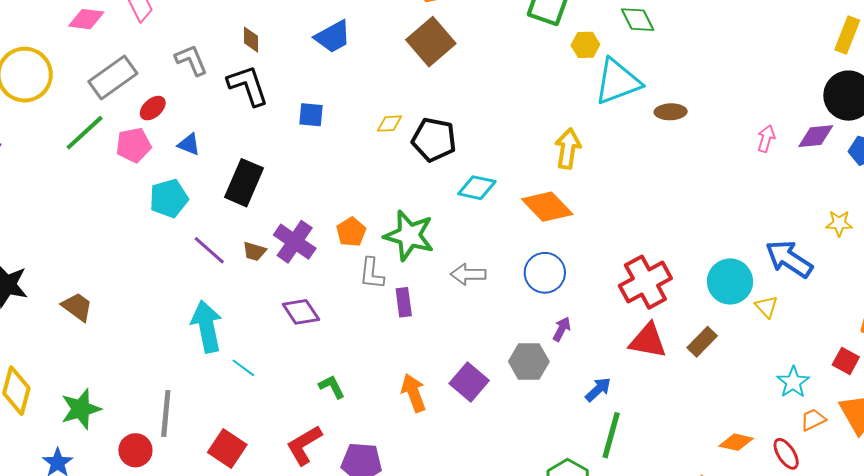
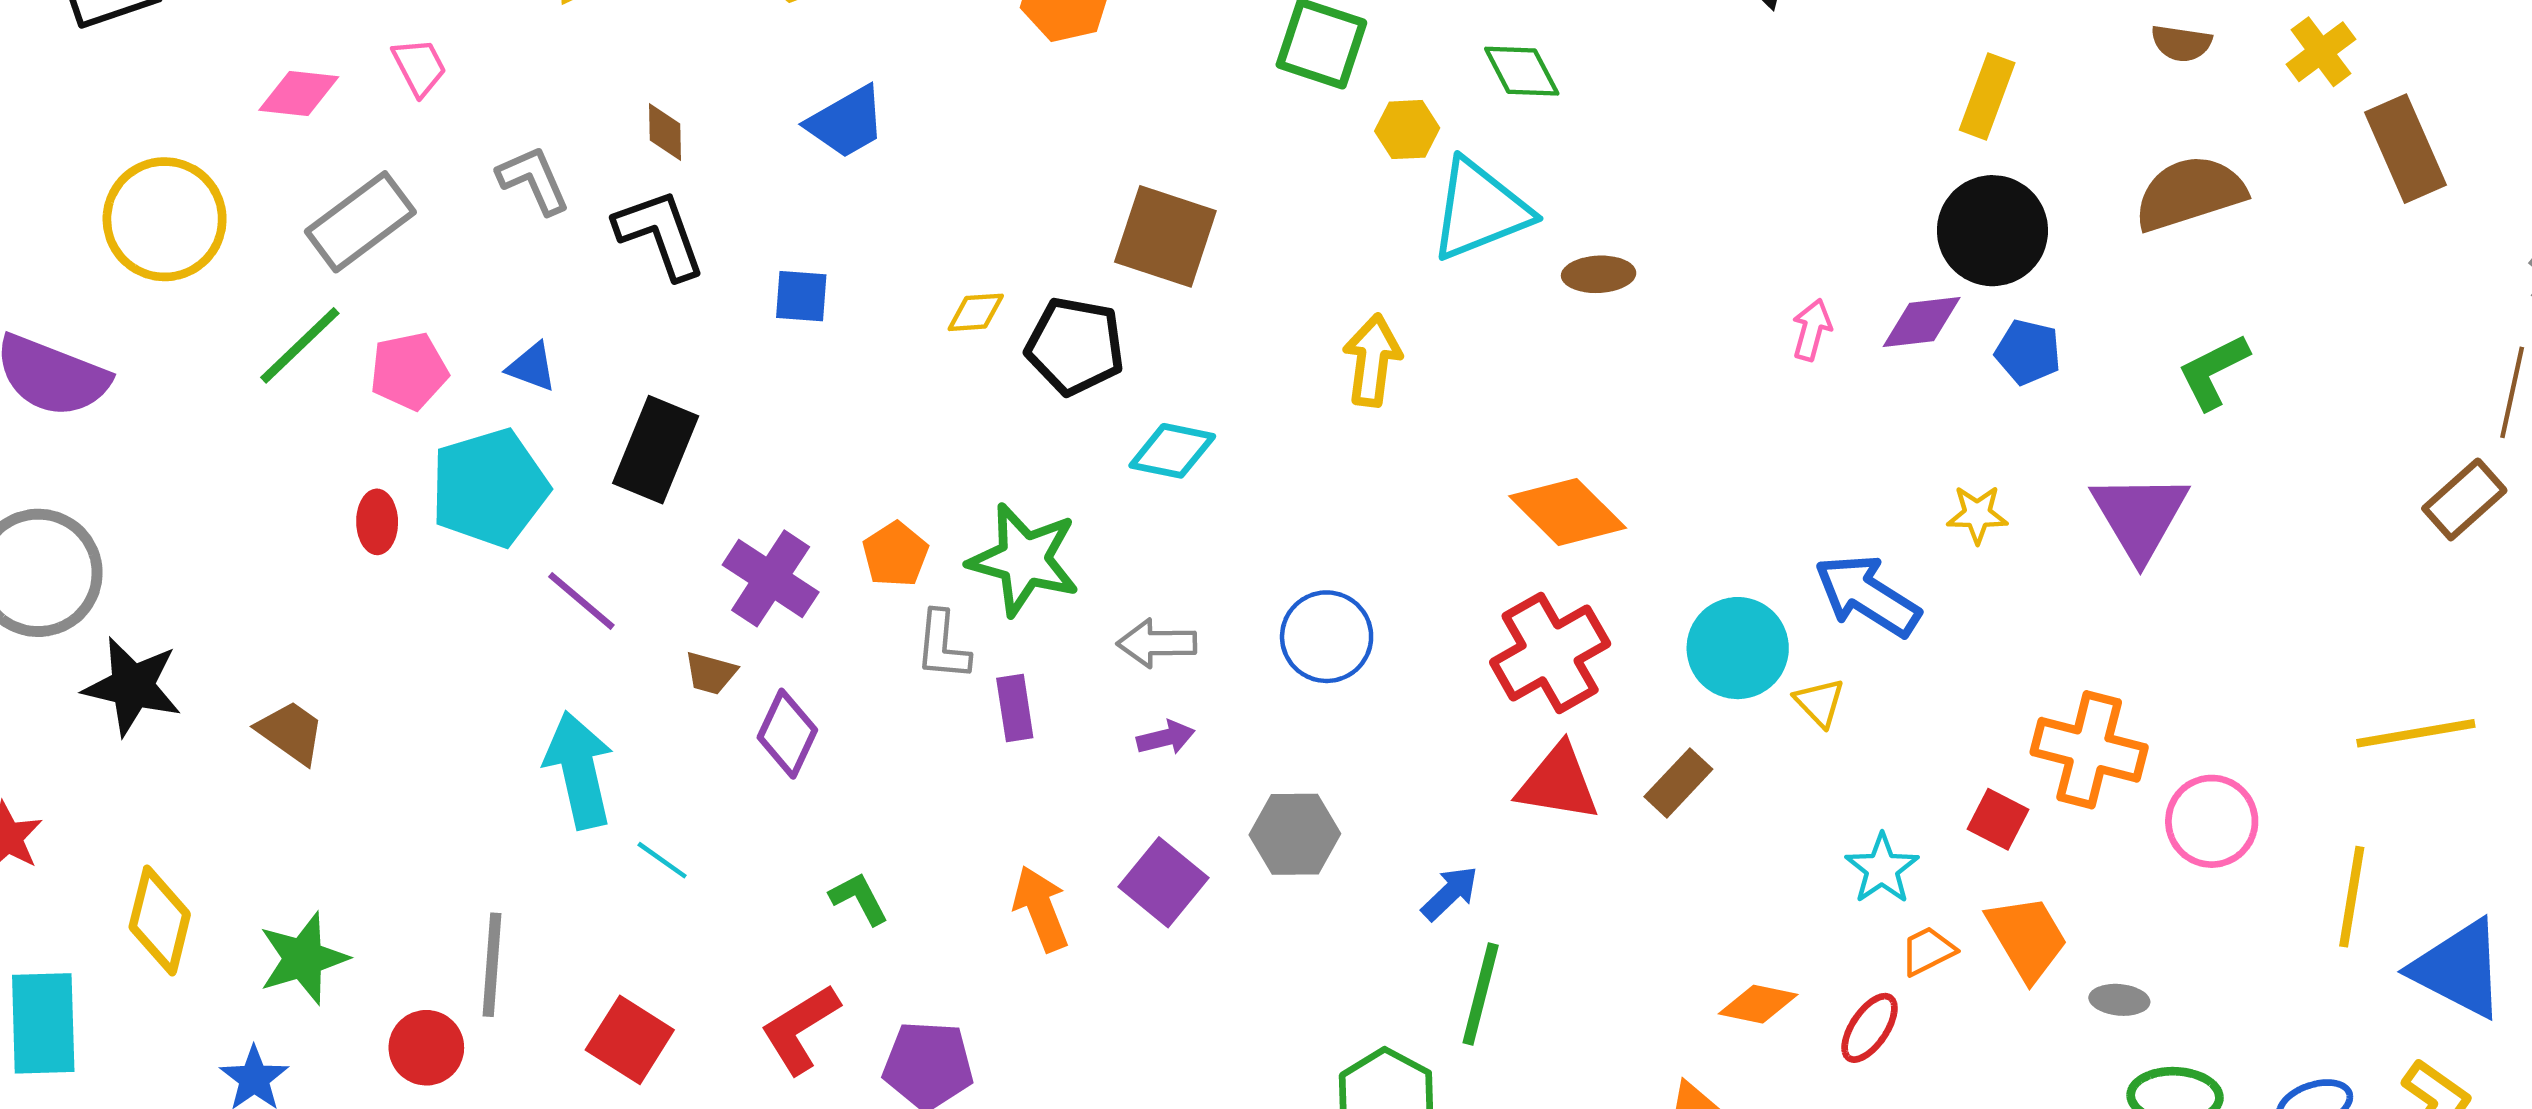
brown square: (431, 42) -> (1165, 236), moved, turned -30
red ellipse: (153, 108) -> (377, 522), moved, turned -48
cyan pentagon: (169, 198) -> (489, 488), size x1.4
orange diamond: (547, 207) -> (1568, 512), moved
brown trapezoid: (254, 251) -> (711, 673), moved
purple diamond: (301, 312) -> (787, 734), turned 60
purple arrow: (562, 329) -> (1166, 738), moved, turned 50
red ellipse: (786, 454) -> (1870, 1028), turned 68

